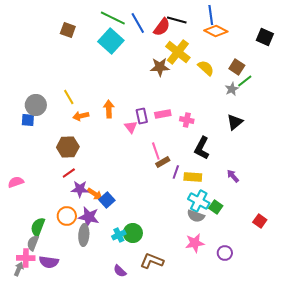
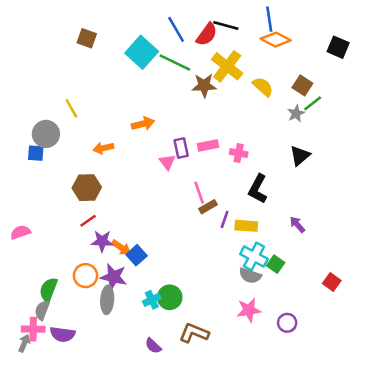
green line: (113, 18) -> (175, 62), moved
yellow line: (69, 97) -> (71, 108), moved
orange arrow: (109, 109) -> (143, 124), moved, turned 78

